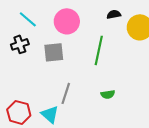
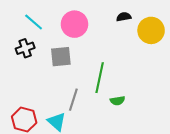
green line: (99, 50) -> (100, 78), moved

